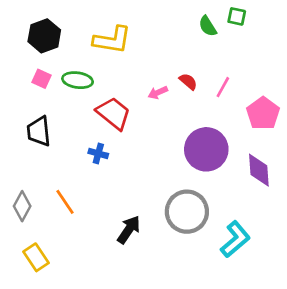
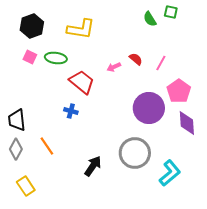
pink pentagon: (263, 113) -> (179, 91), moved
black trapezoid: (39, 131) -> (17, 120), moved

